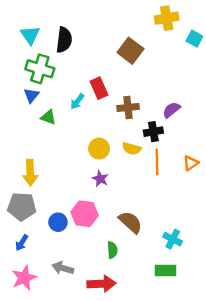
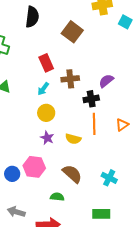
black semicircle: (64, 40) -> (32, 17), moved
cyan arrow: (77, 101) -> (43, 89), moved
yellow semicircle: (132, 149) -> (73, 139), moved
cyan cross: (173, 239) -> (109, 178), moved
green semicircle: (112, 250) -> (57, 197), turned -80

